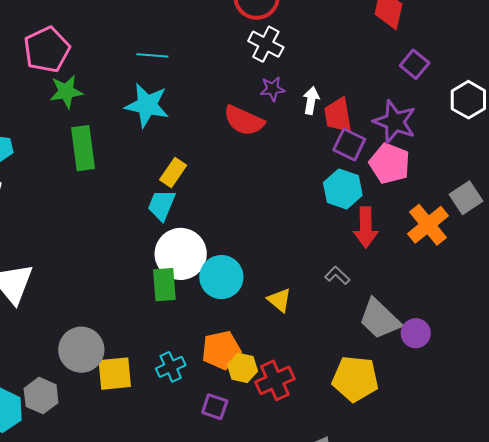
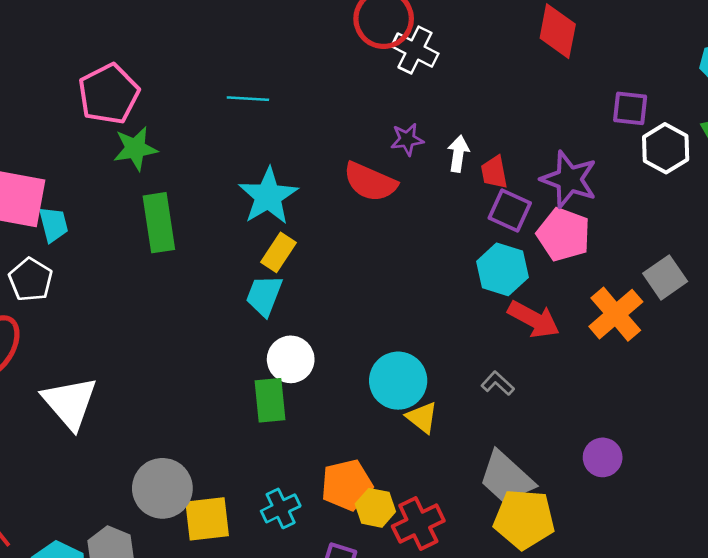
white cross: (266, 44) -> (415, 50), moved
purple square: (415, 64) -> (630, 108), moved, turned -32
cyan star: (147, 105) -> (268, 196), moved, turned 30
red trapezoid: (338, 115) -> (494, 172), size x0.7
red arrow: (366, 227) -> (534, 319), turned -60
white circle: (181, 254) -> (291, 359), size x0.7
cyan circle: (221, 277) -> (398, 381), moved
gray trapezoid: (380, 319) -> (506, 478), moved

